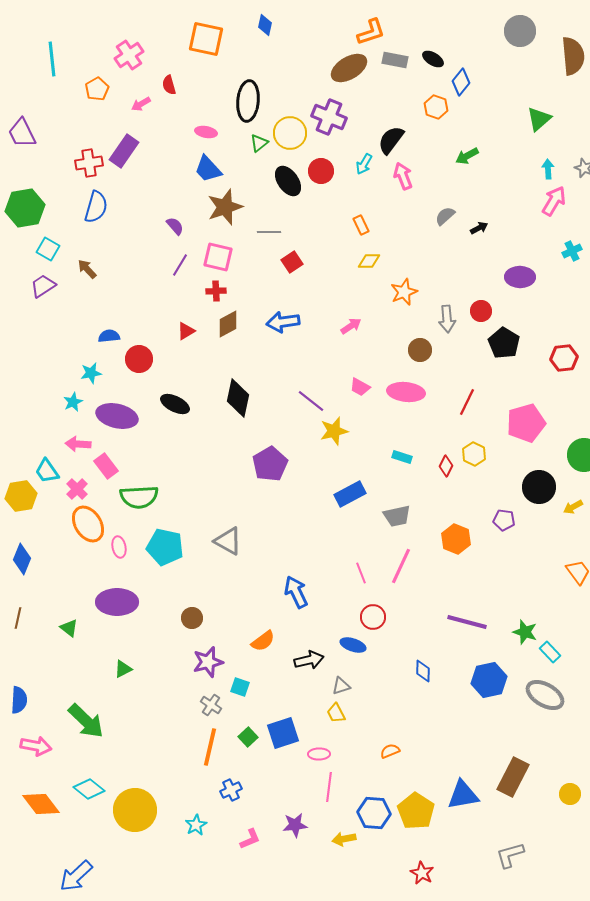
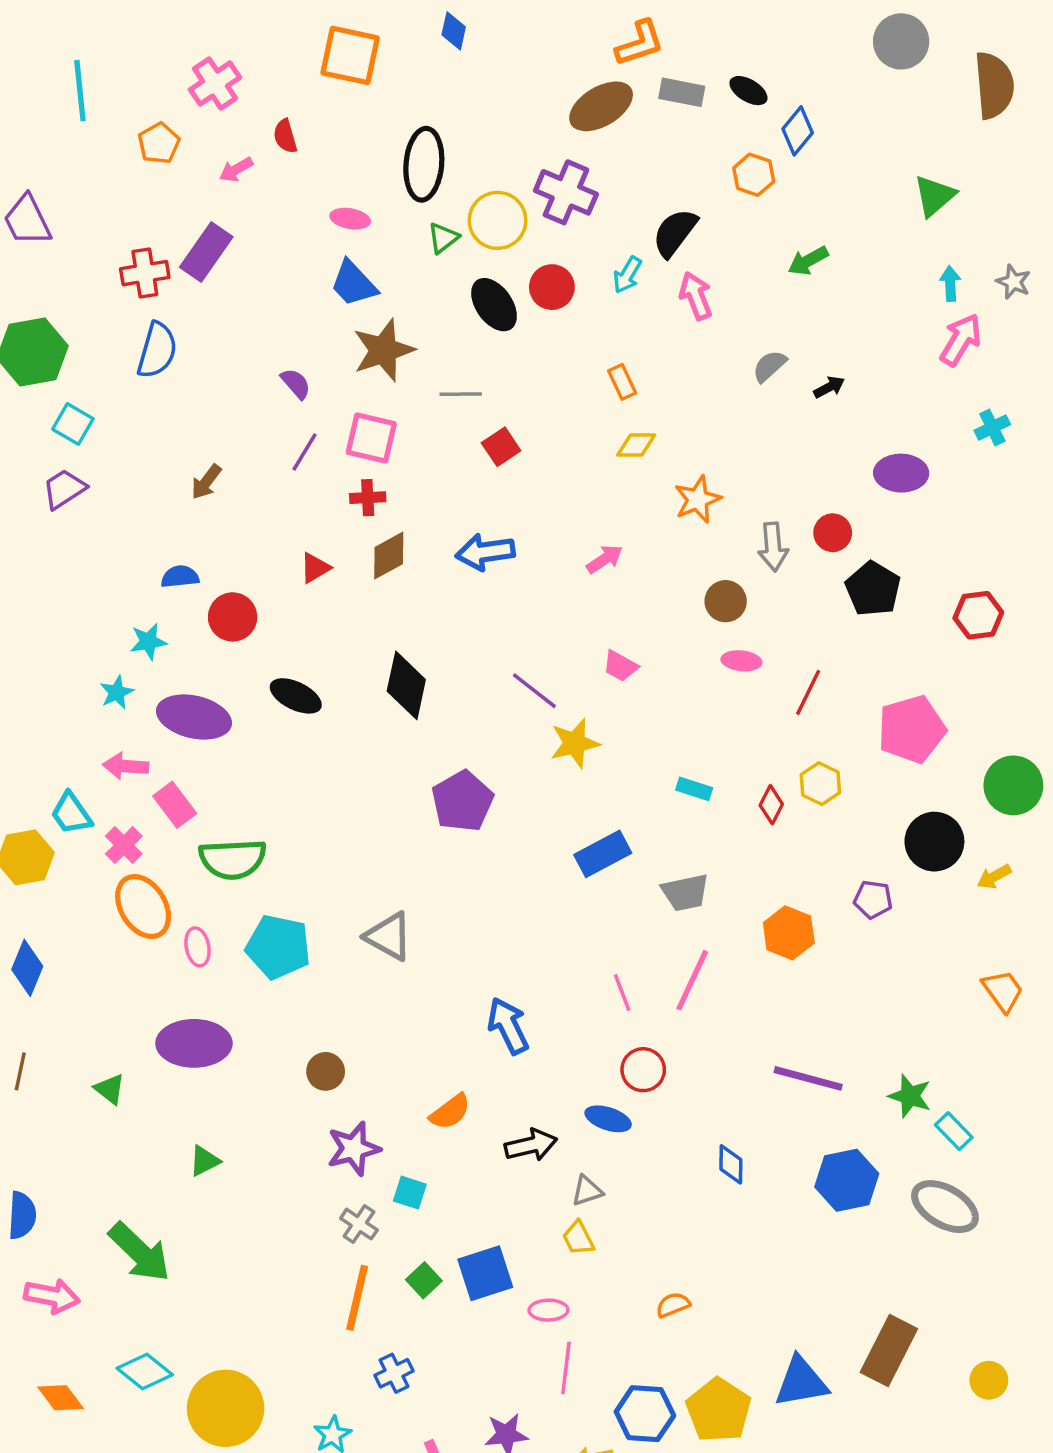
brown arrow: (87, 269) -> (206, 482), moved, turned -100
pink ellipse: (406, 392) -> (741, 661), moved, size x0.6
orange diamond: (41, 804) -> (61, 1398), size x0.7

